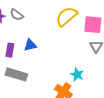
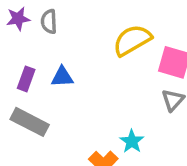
gray semicircle: (17, 15) -> (49, 22), turned 40

